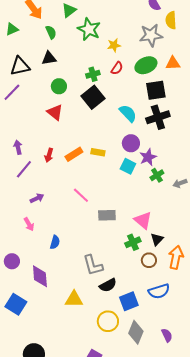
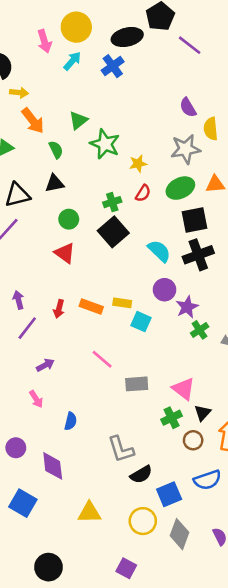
orange rectangle: (74, 154) -> (91, 306), turned 54
cyan square: (128, 166) -> (141, 322), moved
yellow triangle: (74, 299) -> (89, 513), moved

